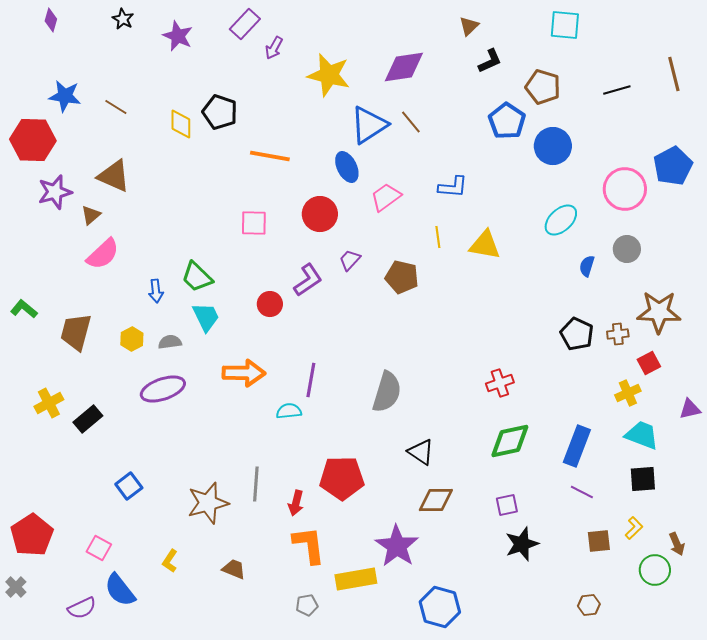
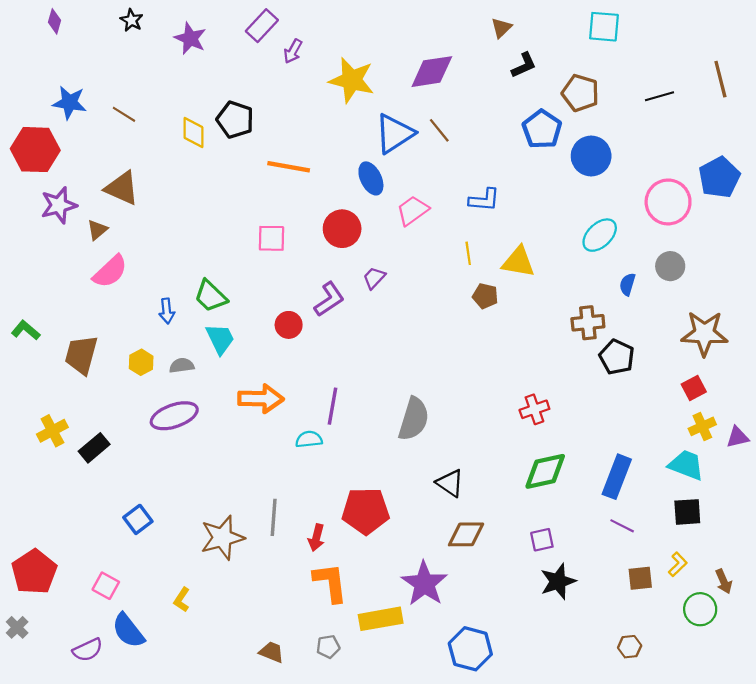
brown pentagon: (402, 277) -> (485, 296), moved, size x0.7
brown cross: (618, 334) -> (588, 323), moved, size x1.4
yellow cross: (628, 393) -> (702, 426), moved
brown trapezoid: (234, 569) -> (272, 652), moved

